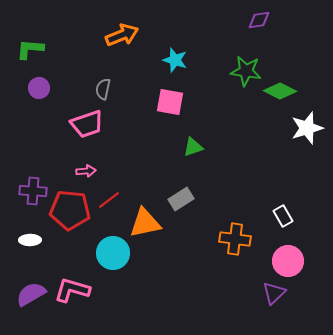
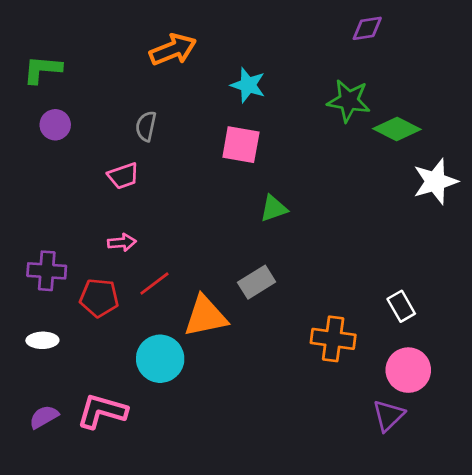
pink trapezoid: (87, 124) -> (123, 176), size x0.7
red pentagon: (70, 210) -> (99, 298), size x0.7
purple semicircle: (31, 294) -> (44, 417), size x0.7

